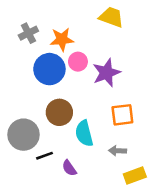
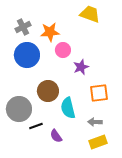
blue circle: (49, 69) -> (27, 55), moved
purple star: (106, 73) -> (81, 67), moved, size x0.7
yellow rectangle: (135, 175) -> (98, 142), moved

